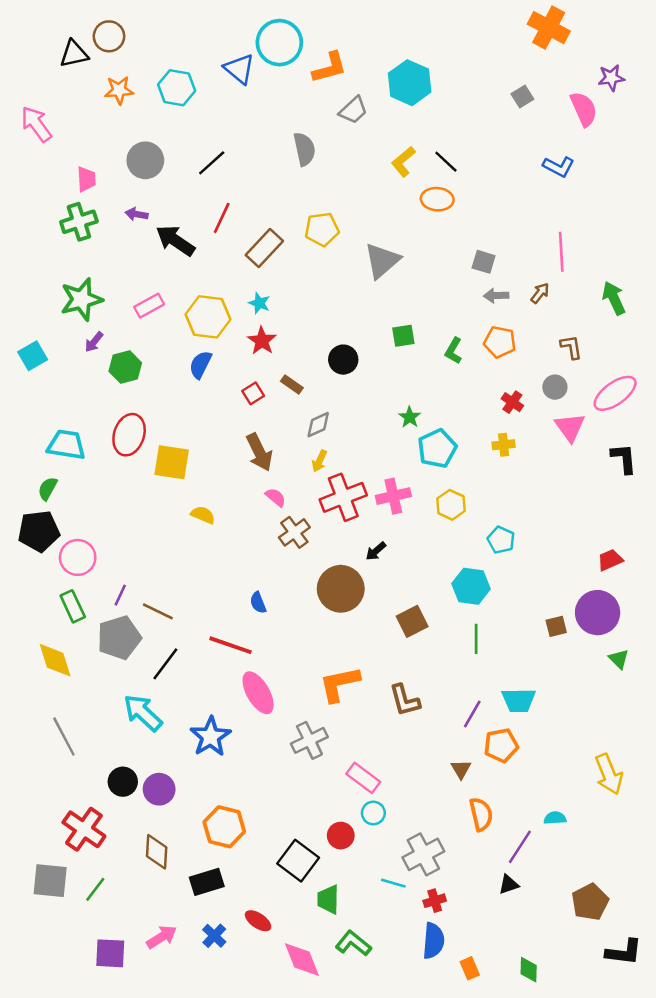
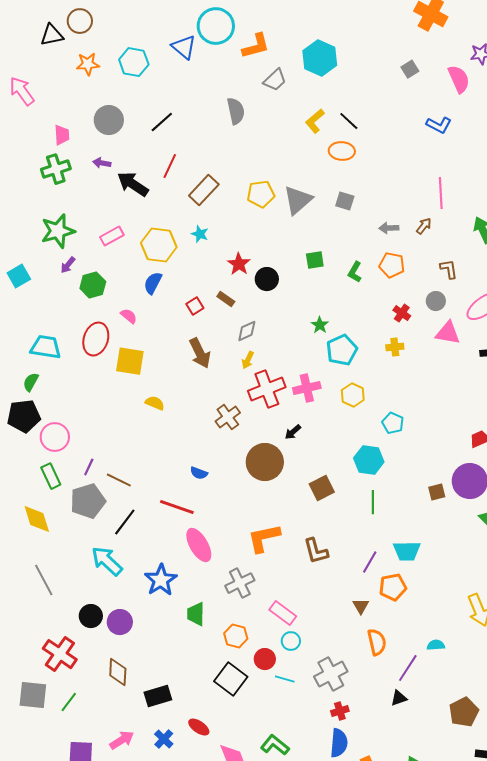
yellow pentagon: (322, 229) -> (261, 194), moved
gray square: (484, 262) -> (345, 201), moved
red star: (262, 341) -> (239, 264), moved
pink triangle: (570, 427) -> (448, 333), turned -44
pink semicircle: (276, 497) -> (129, 316), moved
blue semicircle: (258, 603) -> (199, 473), turned -48
orange hexagon: (224, 827) -> (236, 636), moved, size x0.7
cyan line: (393, 883) -> (285, 679), moved
green trapezoid: (328, 899) -> (196, 614), moved

